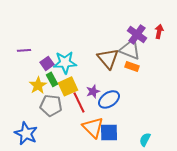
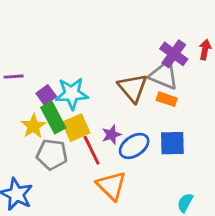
green rectangle: (52, 79) -> (53, 118), size x1.5
blue square: (109, 132) -> (172, 143), moved

